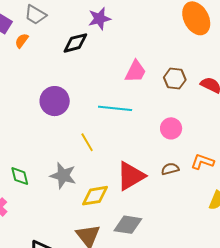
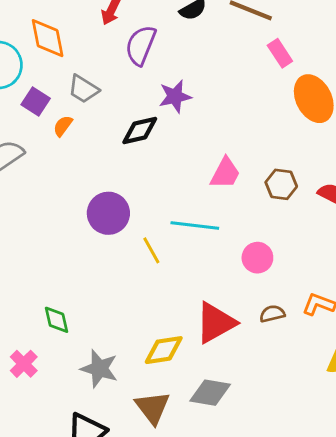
pink circle: (171, 128) -> (257, 258), moved
yellow line: (87, 142) -> (151, 250), moved
gray star: (63, 176) -> (99, 369), moved

